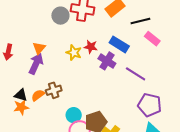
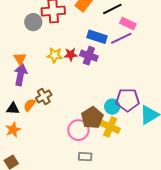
red star: (91, 47) -> (71, 54), moved
purple line: (136, 74) -> (121, 38), moved, turned -45
purple pentagon: (150, 105) -> (128, 100), moved
orange star: (21, 107) -> (13, 130), moved
cyan circle: (74, 115) -> (112, 107), moved

